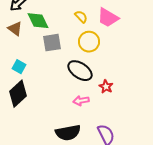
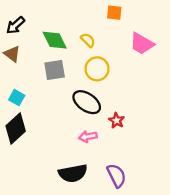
pink trapezoid: (108, 18) -> (142, 44), moved
green diamond: (38, 21) -> (55, 40), moved

